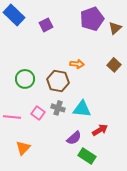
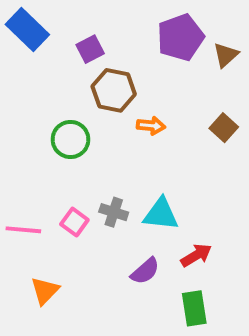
green circle: (25, 79) -> (70, 139), moved
brown hexagon: (58, 81) -> (114, 90), moved
green rectangle: (87, 156) -> (194, 308), moved, turned 48

